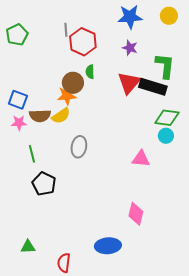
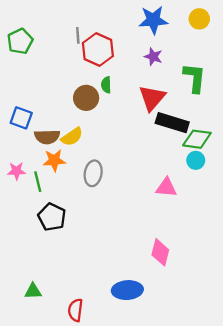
black rectangle: (153, 87) -> (172, 123), moved
orange star: (67, 96) -> (54, 160), moved
pink star: (19, 123) -> (17, 171), moved

